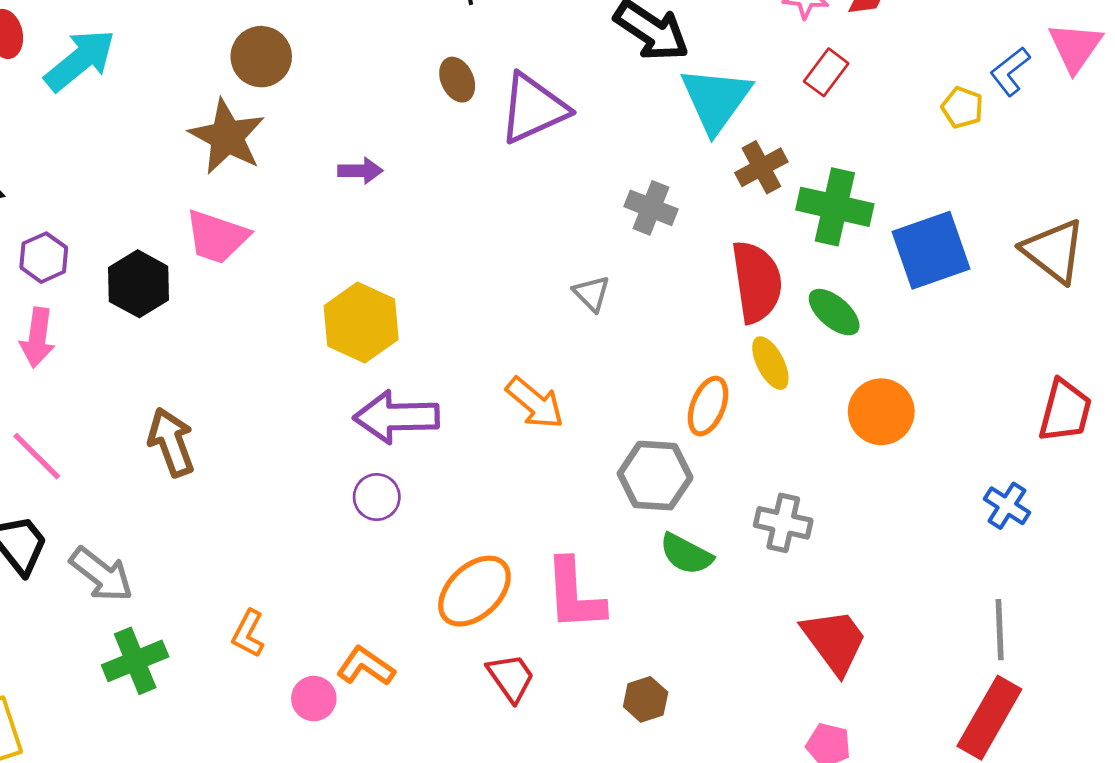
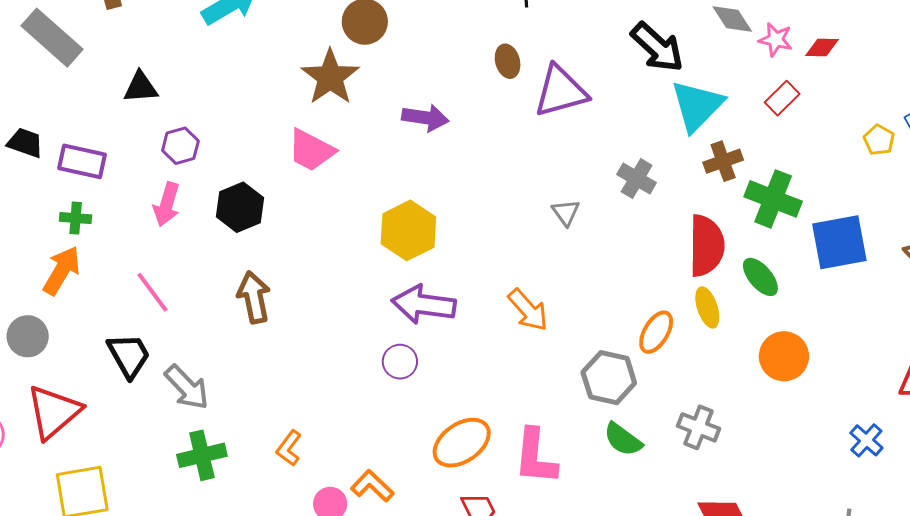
purple arrow: (360, 171) -> (425, 118), size x1.4
black hexagon: (138, 284) -> (240, 207), moved
gray triangle: (592, 293) -> (566, 212), moved

